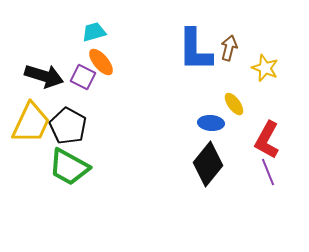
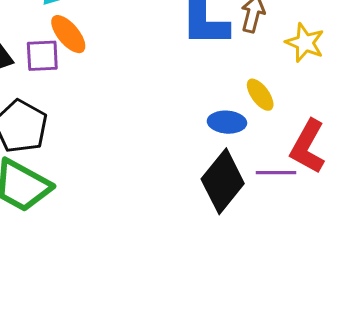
purple square: (83, 77) -> (42, 56), turned -30
purple line: (268, 172) -> (276, 173), moved, turned -68

